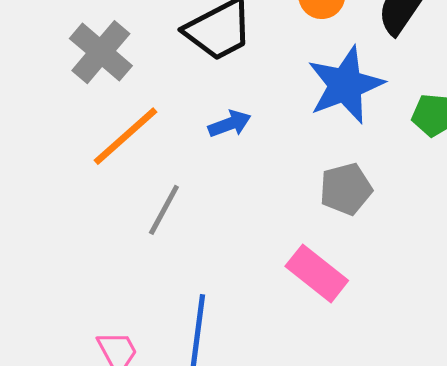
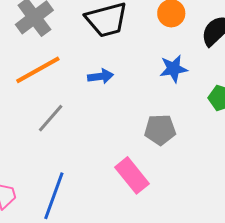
blue star: (345, 85) -> (173, 69), size x0.6

